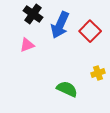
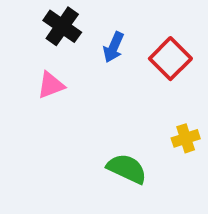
blue arrow: (60, 25) -> (113, 47), size x0.6

